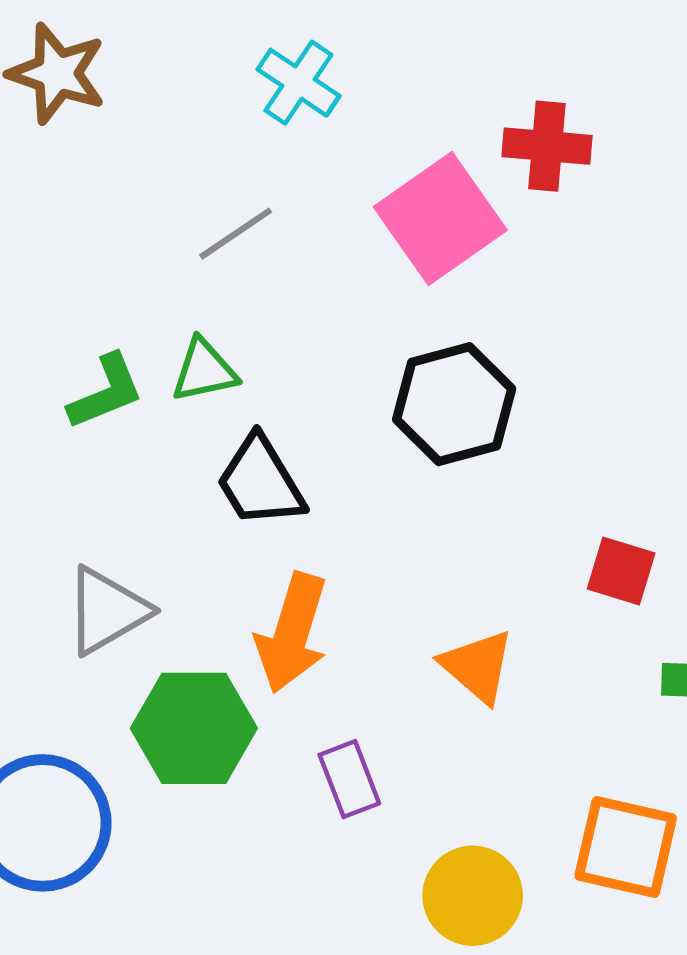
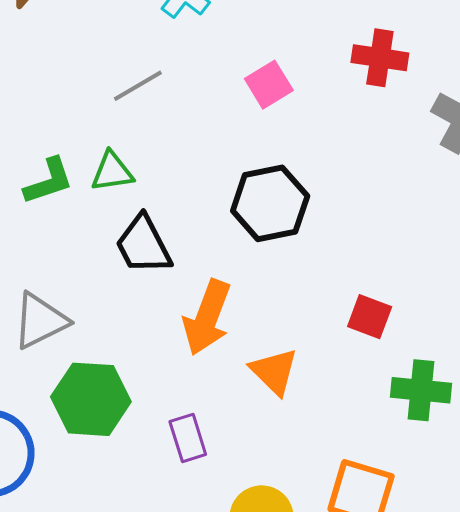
red cross: (547, 146) -> (380, 58), moved
pink square: (440, 219) -> (269, 85), size x0.6
orange arrow: (292, 633) -> (207, 318), moved

